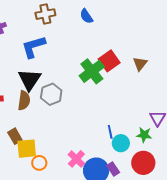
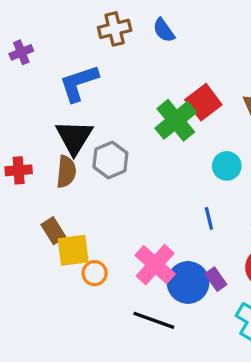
brown cross: (45, 14) -> (115, 29), moved
cyan circle: (121, 143) -> (227, 166), moved
pink cross: (76, 159) -> (155, 265), size x1.4

